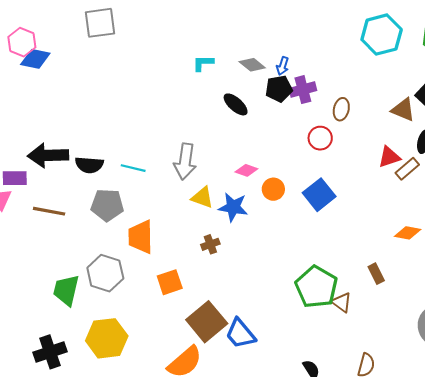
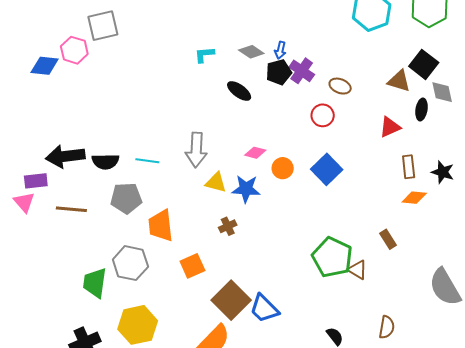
pink hexagon: (22, 42) -> (74, 50), moved
purple cross: (303, 90) -> (302, 71), turned -35
brown ellipse: (341, 109) -> (340, 86), turned -75
brown rectangle: (407, 169) -> (409, 167), moved, turned -50

